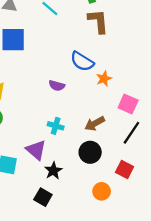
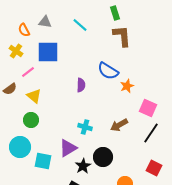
purple semicircle: (57, 86) -> (81, 85), moved, turned -104
purple triangle: (36, 150) -> (68, 148), turned 48
black circle: (90, 152) -> (103, 157), moved
red square: (125, 169) -> (154, 168), moved

